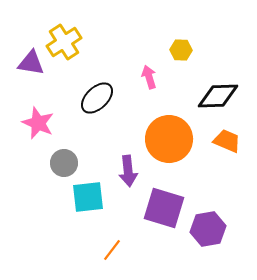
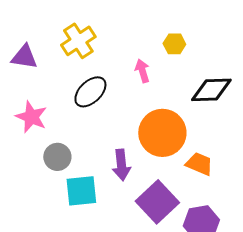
yellow cross: (64, 42) -> (78, 41), moved
orange trapezoid: (227, 141) -> (199, 164), moved
purple square: (164, 208) -> (157, 202), turned 30

